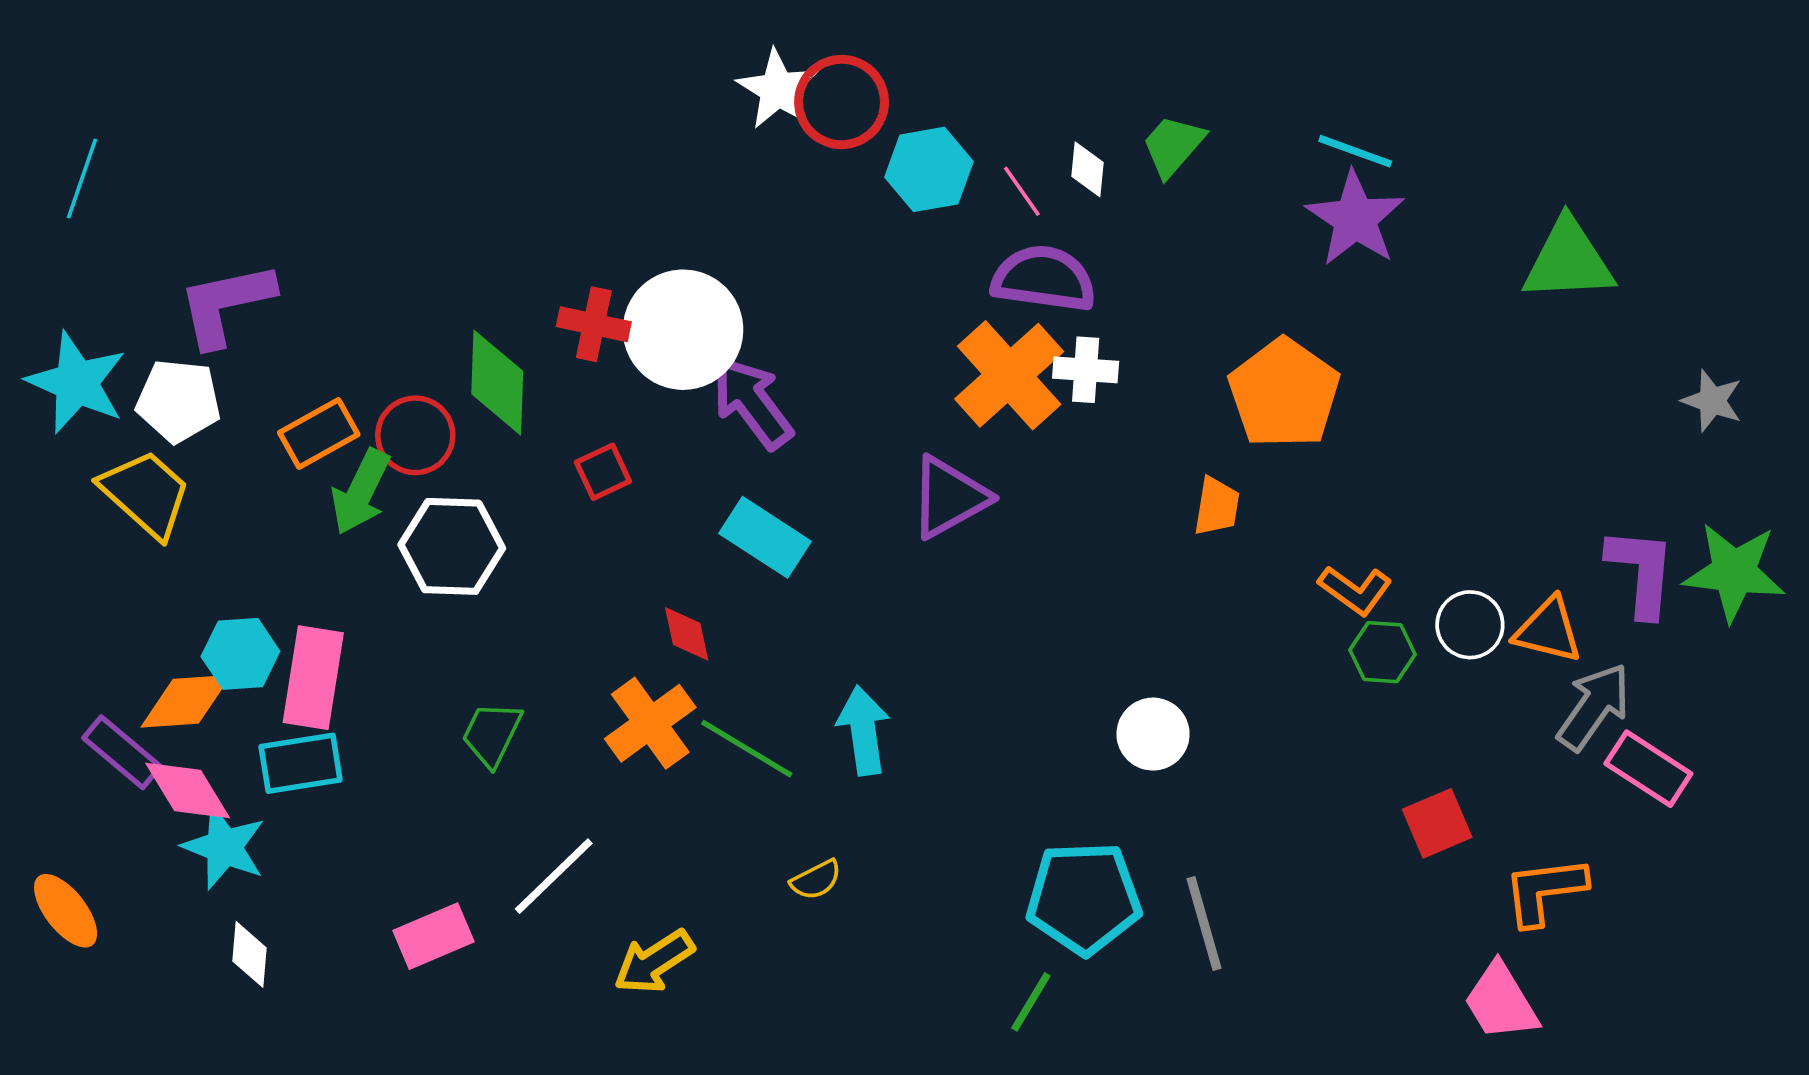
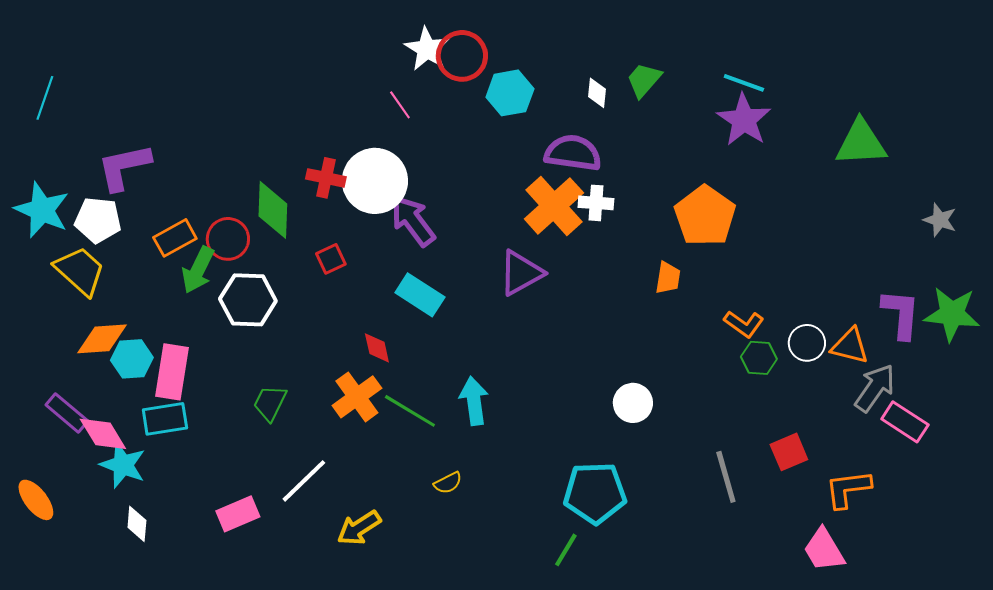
pink line: (1022, 191) -> (400, 105), moved
orange diamond: (186, 701) -> (102, 339), moved
gray line: (1204, 923) -> (726, 477), moved

